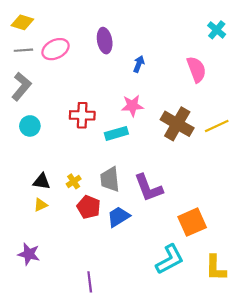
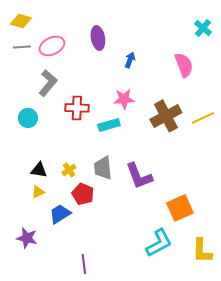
gray L-shape: (21, 86) -> (48, 83), moved
brown cross: (177, 124) -> (166, 116), turned 32
blue trapezoid: (118, 217) -> (60, 214), moved

